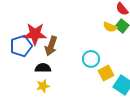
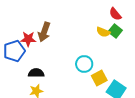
red star: (35, 34) -> (28, 39), size x0.7
brown arrow: (51, 46) -> (44, 32), moved

